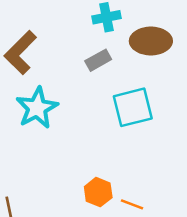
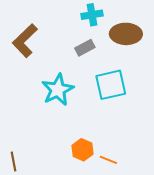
cyan star: (37, 108) -> (58, 90), moved

